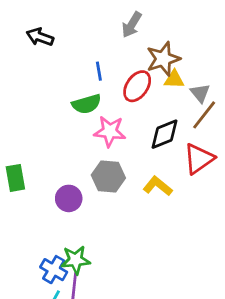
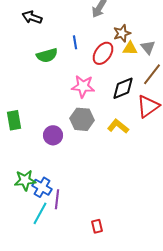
brown star: (163, 59) -> (122, 33), size x0.7
gray triangle: (200, 93) -> (148, 47), moved
green semicircle: (87, 104) -> (47, 55), moved
green star: (76, 260) -> (25, 180), moved

